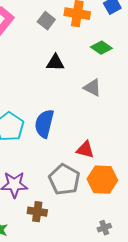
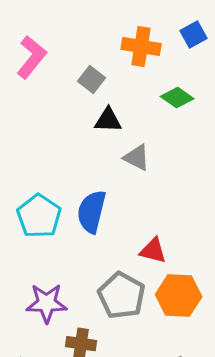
gray square: (46, 21) -> (92, 80), moved
gray triangle: (92, 88) -> (137, 158), moved

